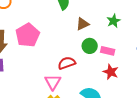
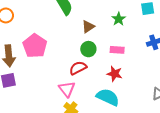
green circle: (90, 46) -> (88, 49), moved
red star: (111, 72) -> (115, 74), moved

